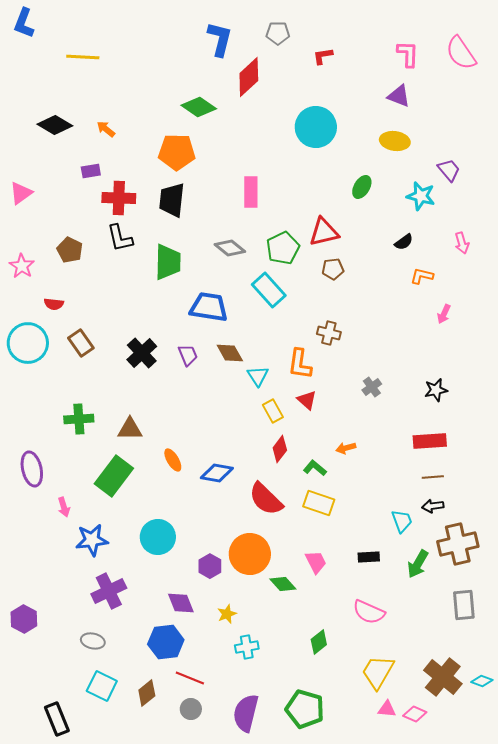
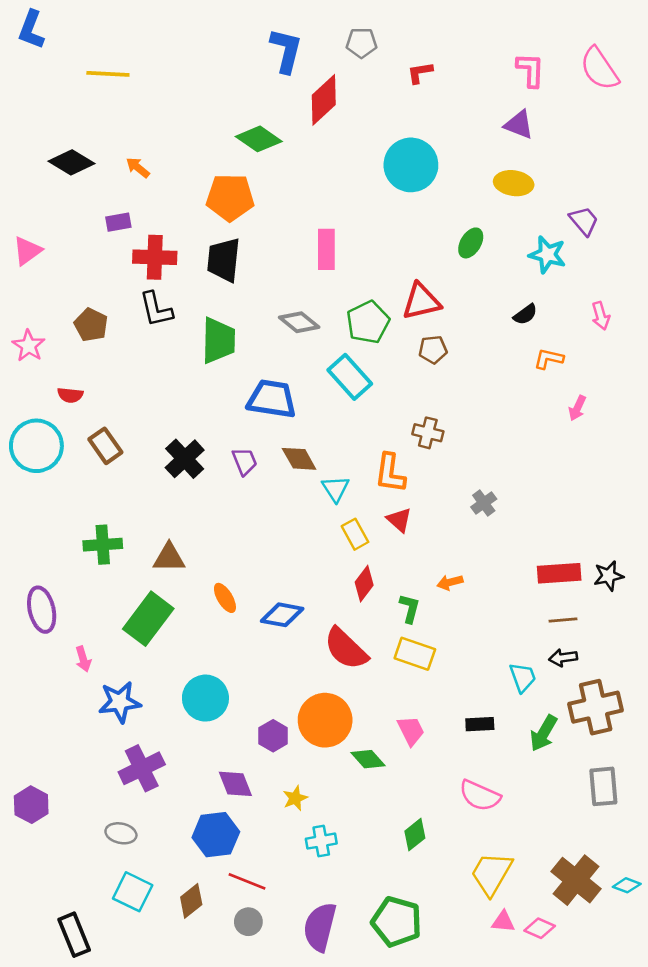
black star: (436, 390) -> (609, 576), moved
green L-shape: (315, 468) -> (410, 608), turned 65

